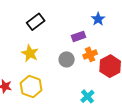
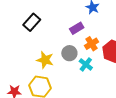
yellow star: (30, 53) -> (45, 60), moved
cyan cross: (87, 96) -> (86, 64), moved

